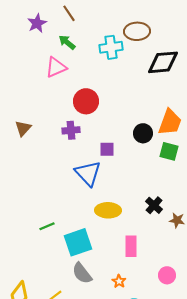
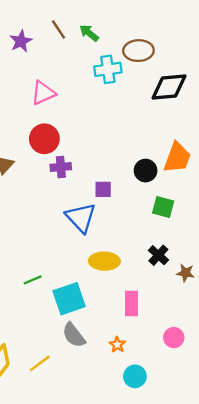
green arrow: (67, 42) -> (89, 33), moved
red circle: (86, 101) -> (44, 139), moved
green square: (169, 151) -> (163, 207), moved

